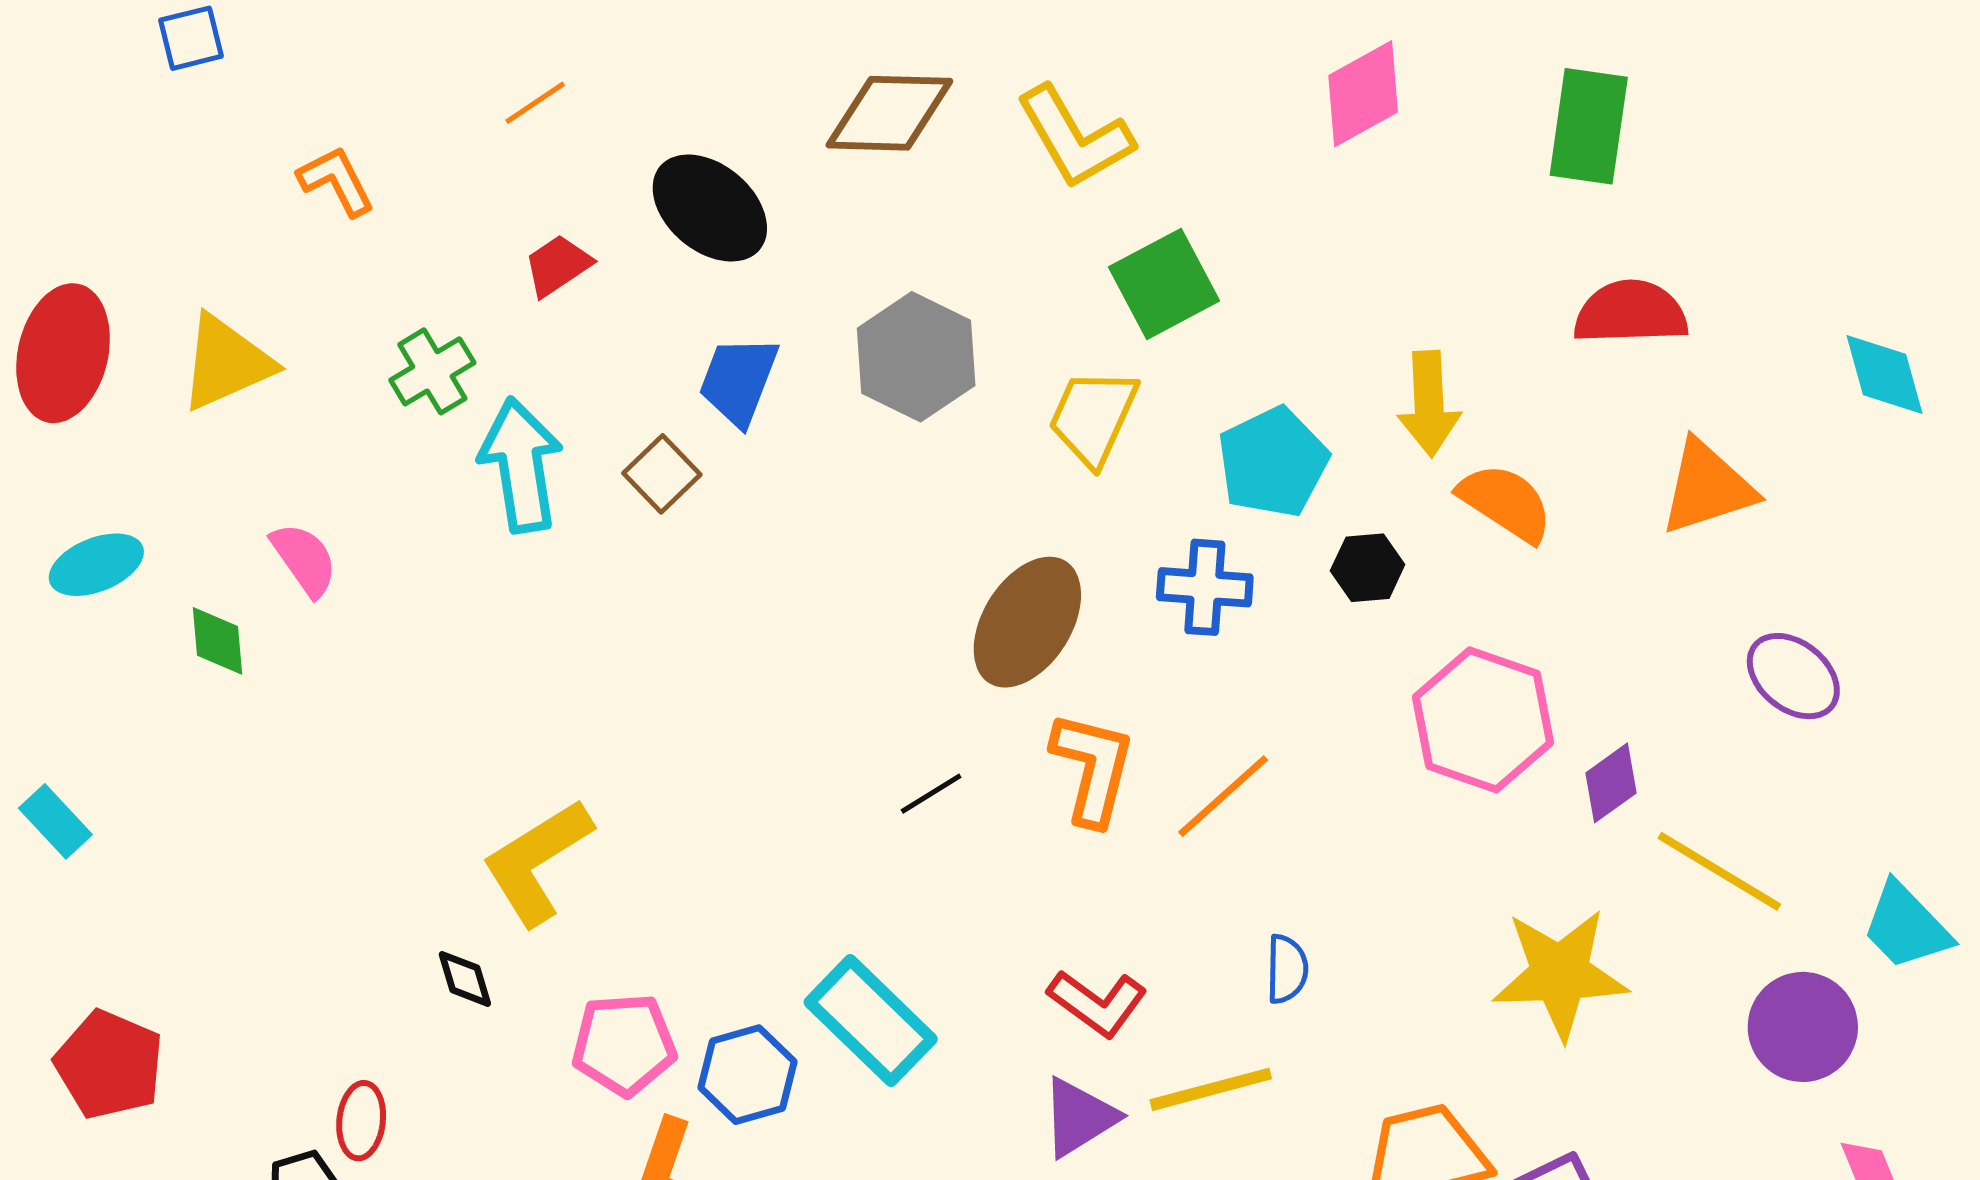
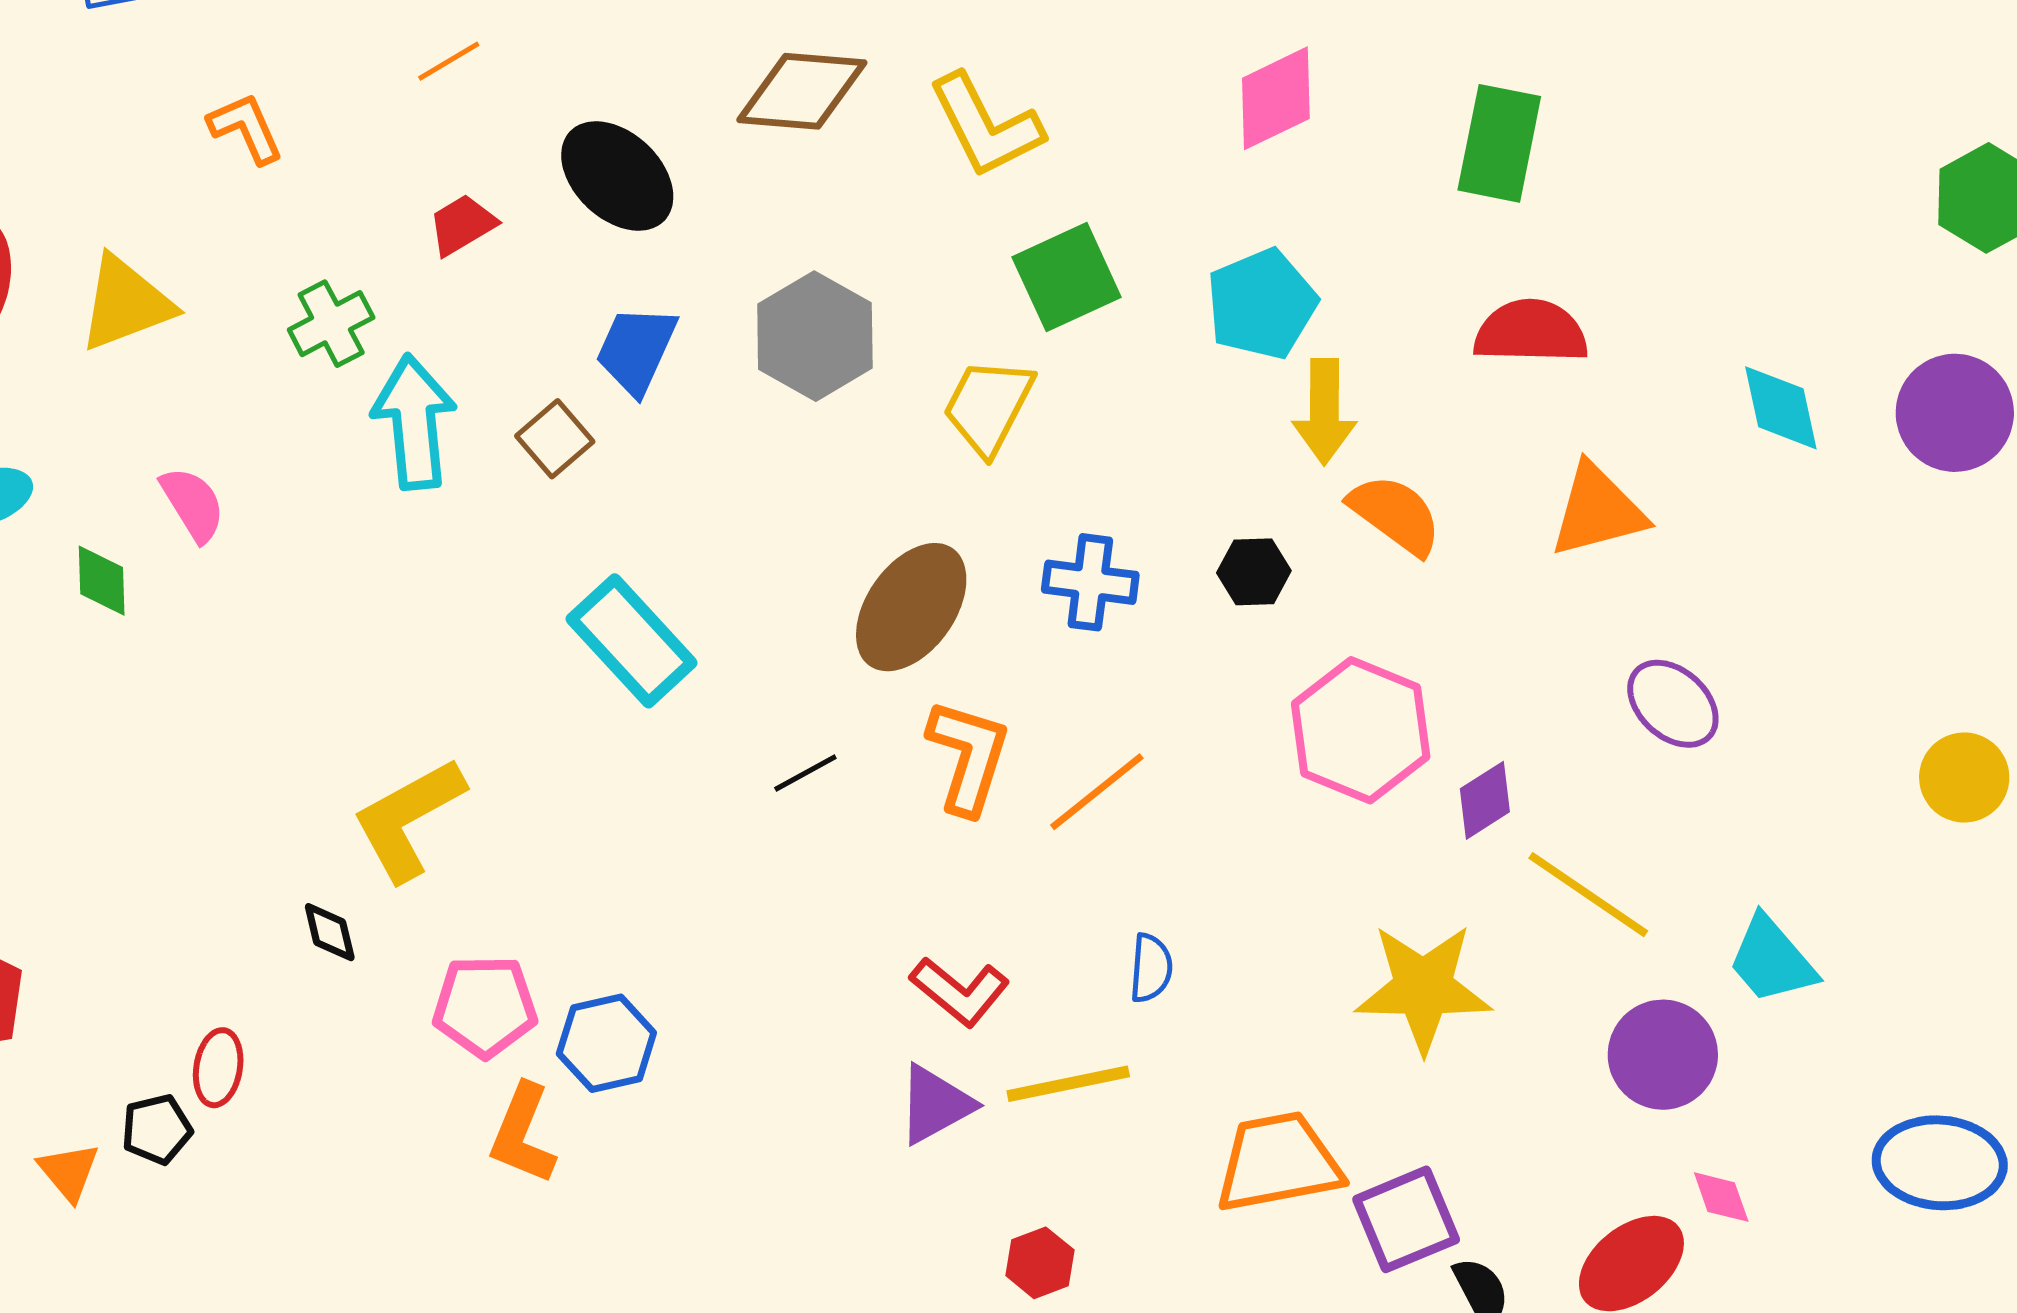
cyan pentagon: (1273, 462) -> (1262, 304), moved
cyan rectangle: (871, 1021) -> (632, 641), moved

